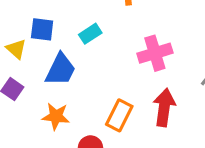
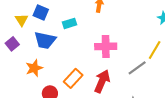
blue trapezoid: (60, 70) -> (45, 40), turned 60
orange star: (56, 116) -> (34, 68), turned 30

